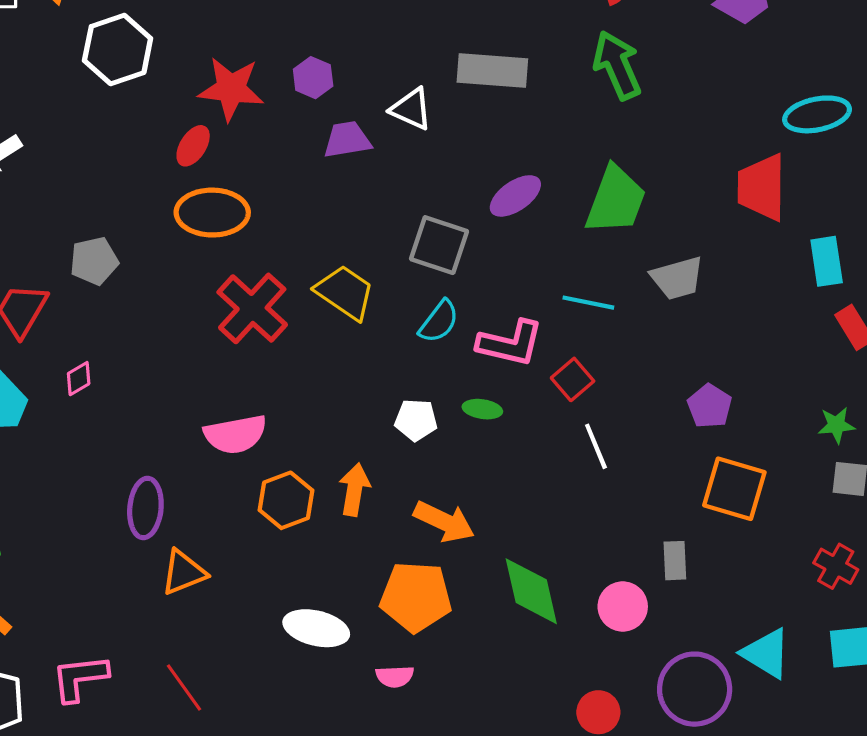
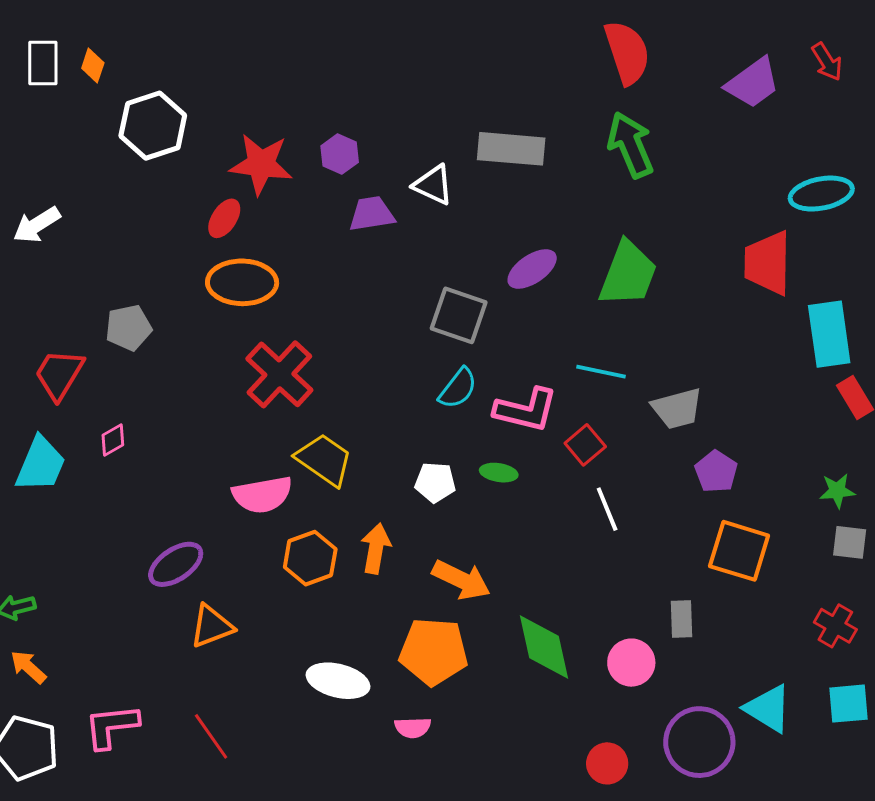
cyan rectangle: (827, 261) -> (829, 334), size x1.4
gray trapezoid: (677, 278) -> (677, 409), moved
yellow trapezoid: (345, 292) -> (324, 460), moved
purple ellipse: (145, 508) -> (176, 564), turned 50

